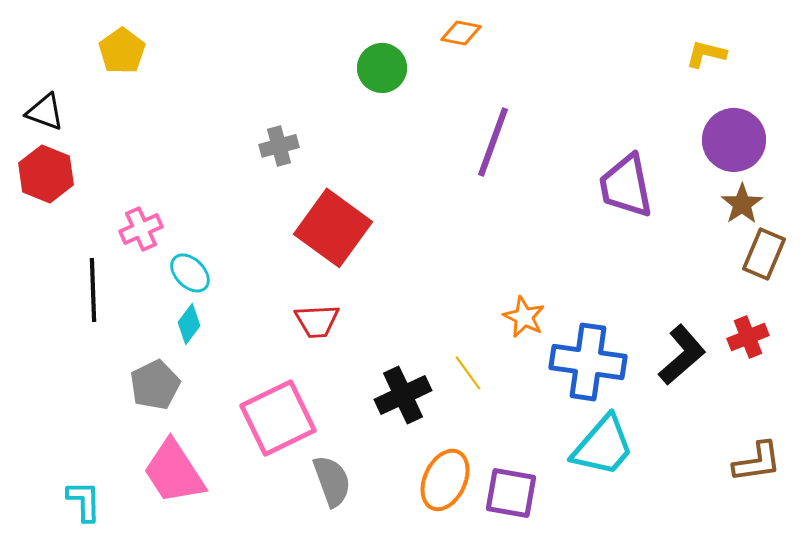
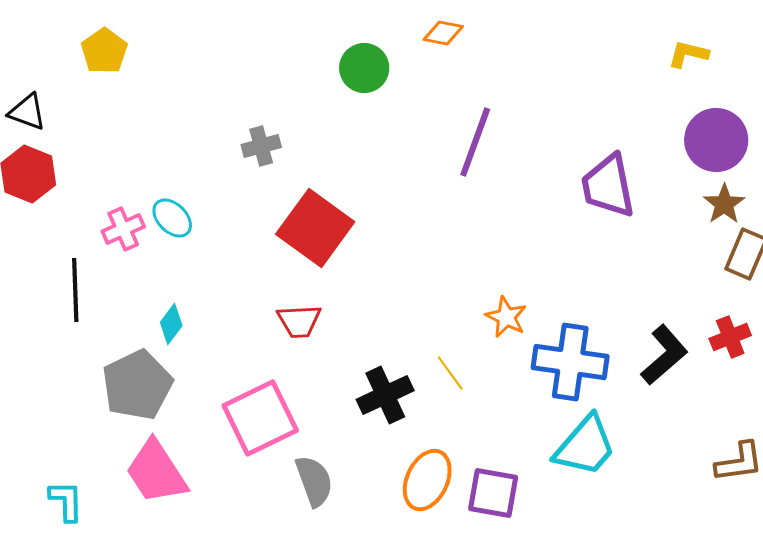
cyan ellipse: (190, 273) -> (172, 218), moved
gray pentagon: (155, 385) -> (137, 385), size x1.4

